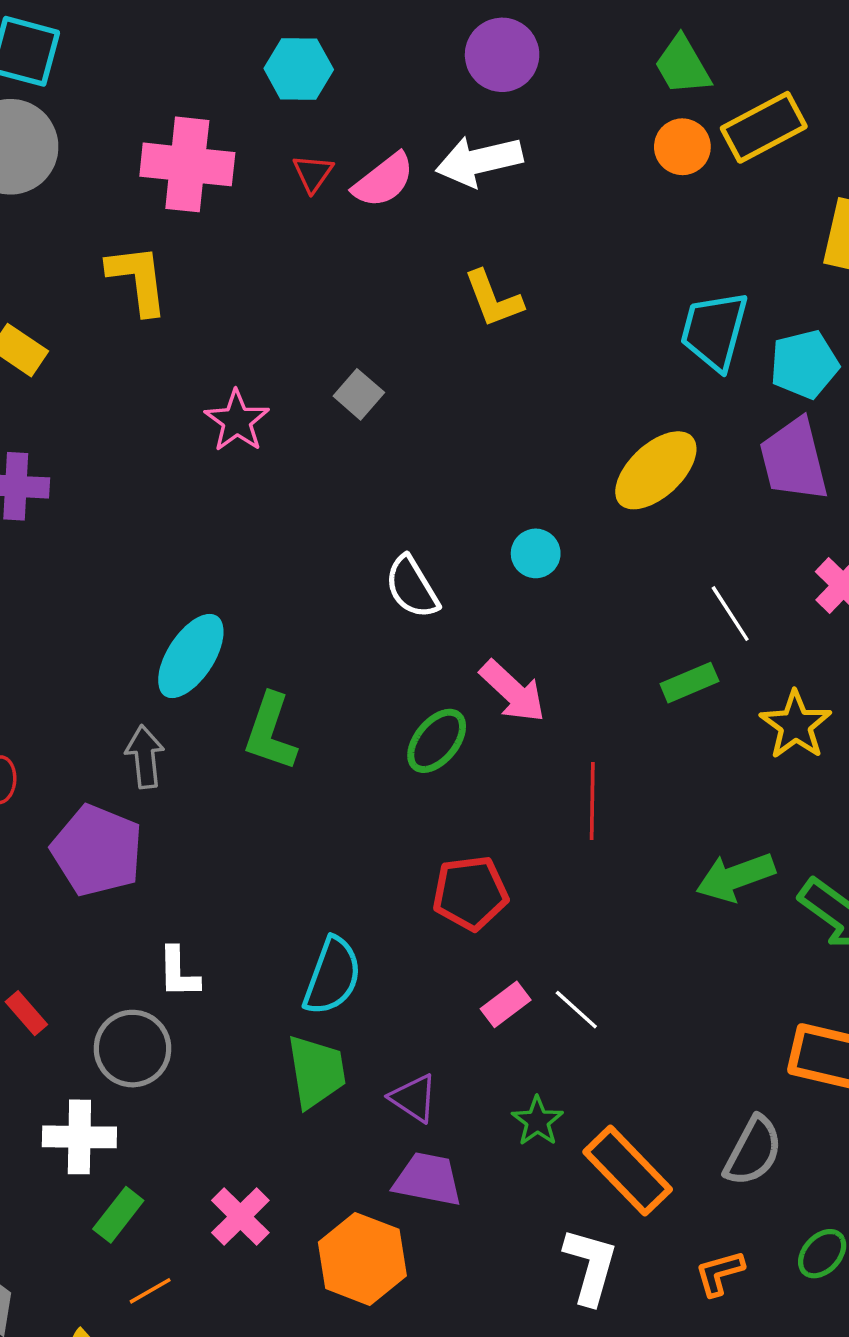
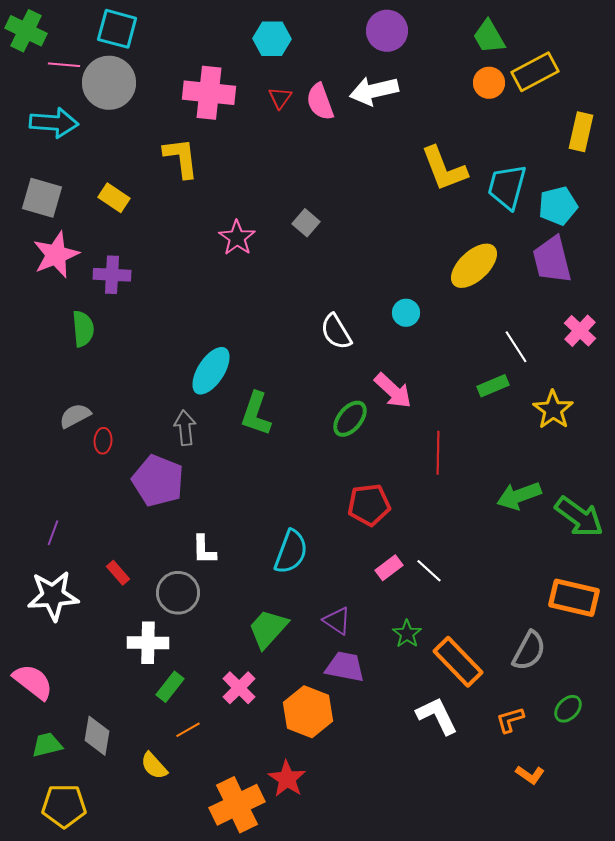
pink semicircle: (384, 180) -> (320, 102), turned 108
yellow L-shape: (493, 299) -> (444, 169), moved, size x1.4
green trapezoid: (316, 1072) -> (268, 629), moved, turned -129
white L-shape: (590, 1266) -> (437, 716), turned -42

